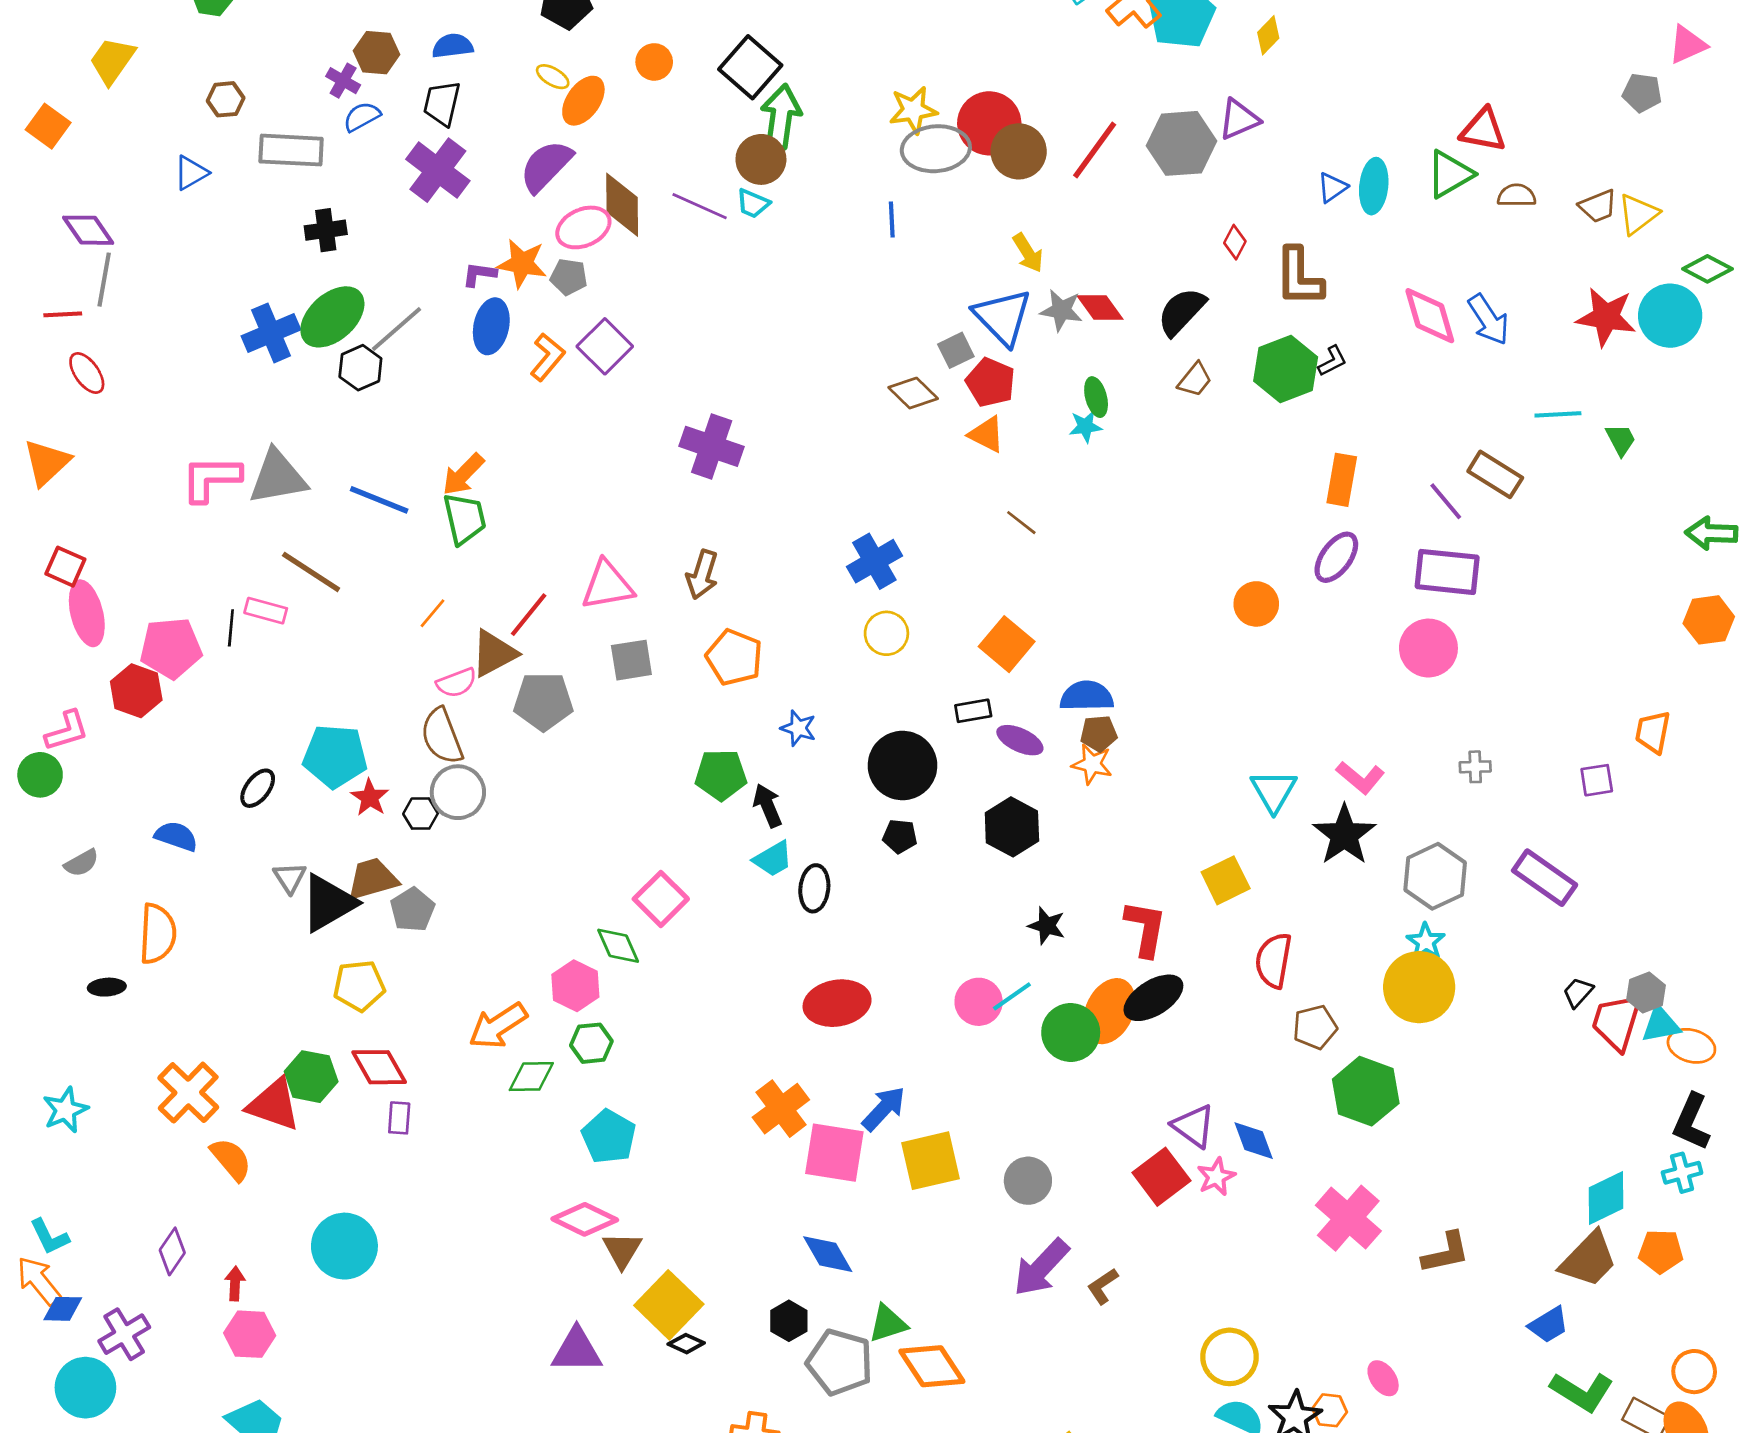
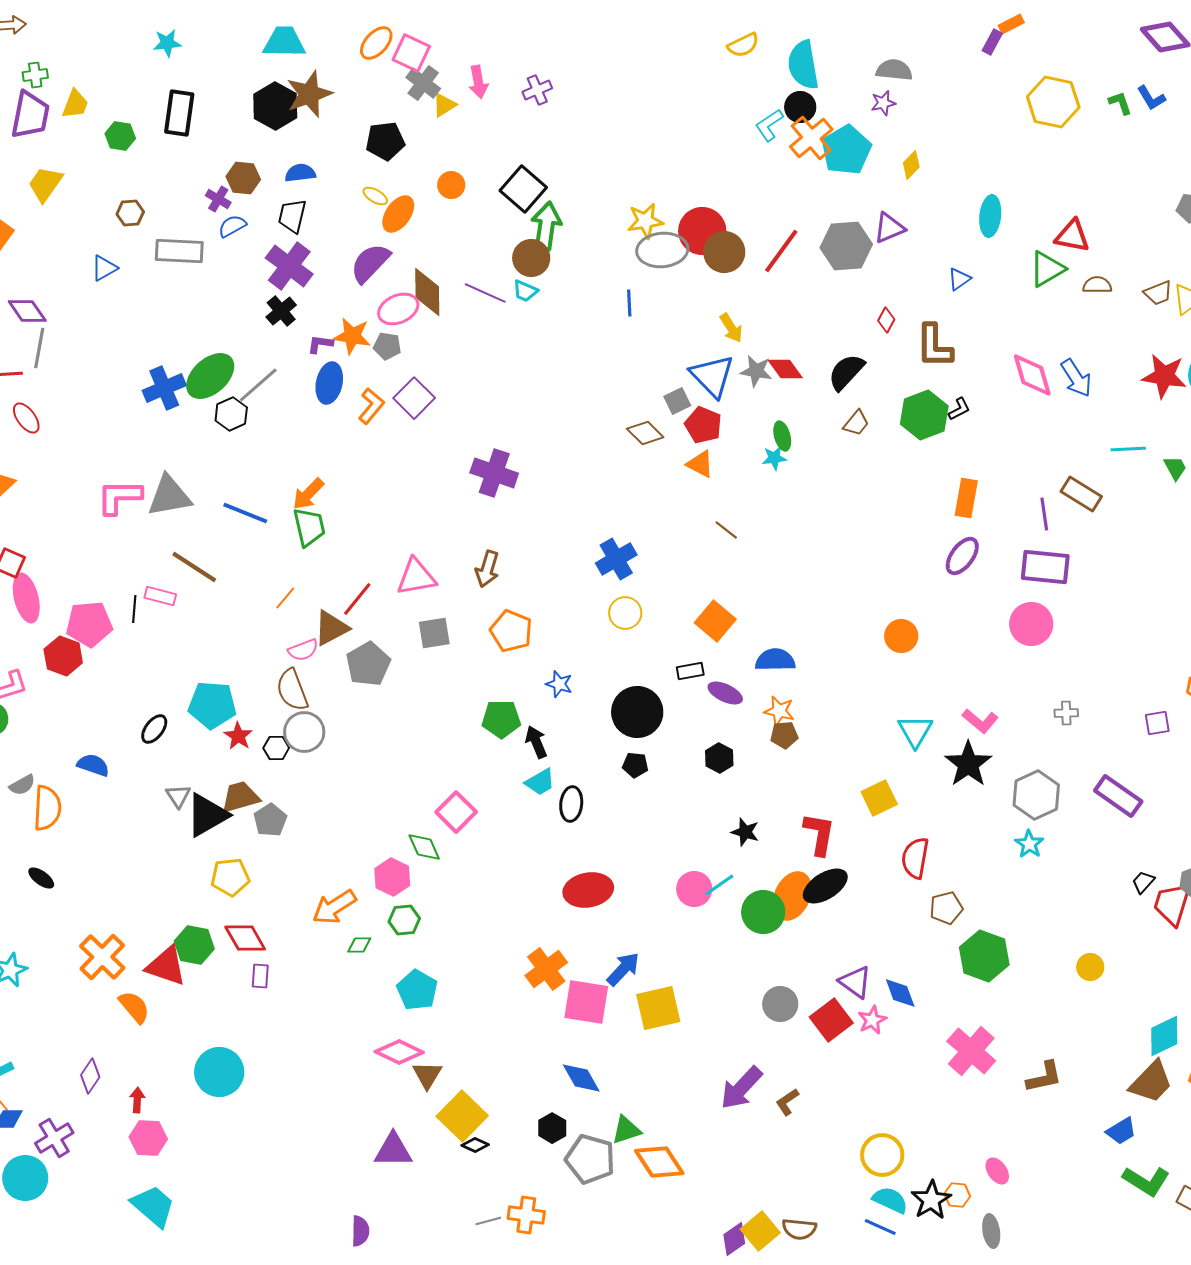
cyan ellipse: (1374, 186) -> (990, 216), moved
black cross: (326, 230) -> (281, 311), moved, turned -32
purple line: (1446, 501) -> (1044, 514), turned 32
orange circle: (1256, 604) -> (901, 636), moved
gray pentagon: (543, 701) -> (368, 664), turned -30
brown pentagon: (1099, 733) -> (784, 735), moved
black hexagon: (1012, 827) -> (719, 758), size x0.7
orange semicircle: (158, 934) -> (47, 808), moved
black ellipse: (107, 987) -> (41, 878), turned 40
yellow circle: (1419, 987) -> (1090, 967), moved, size x0.5
green diamond: (531, 1077) -> (359, 945), size x0.7
gray circle: (1028, 1181) -> (780, 1004), moved

